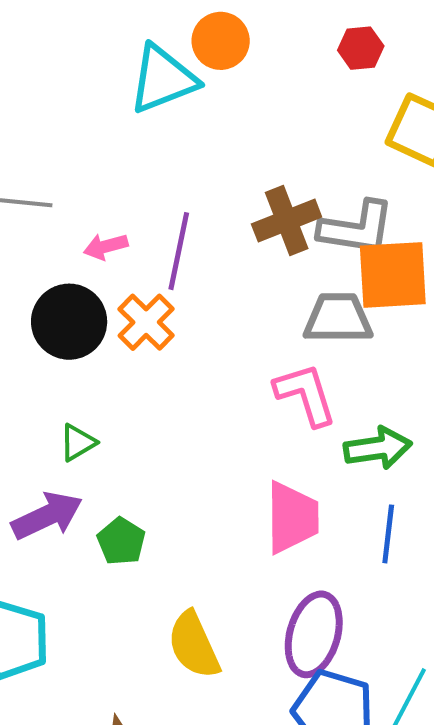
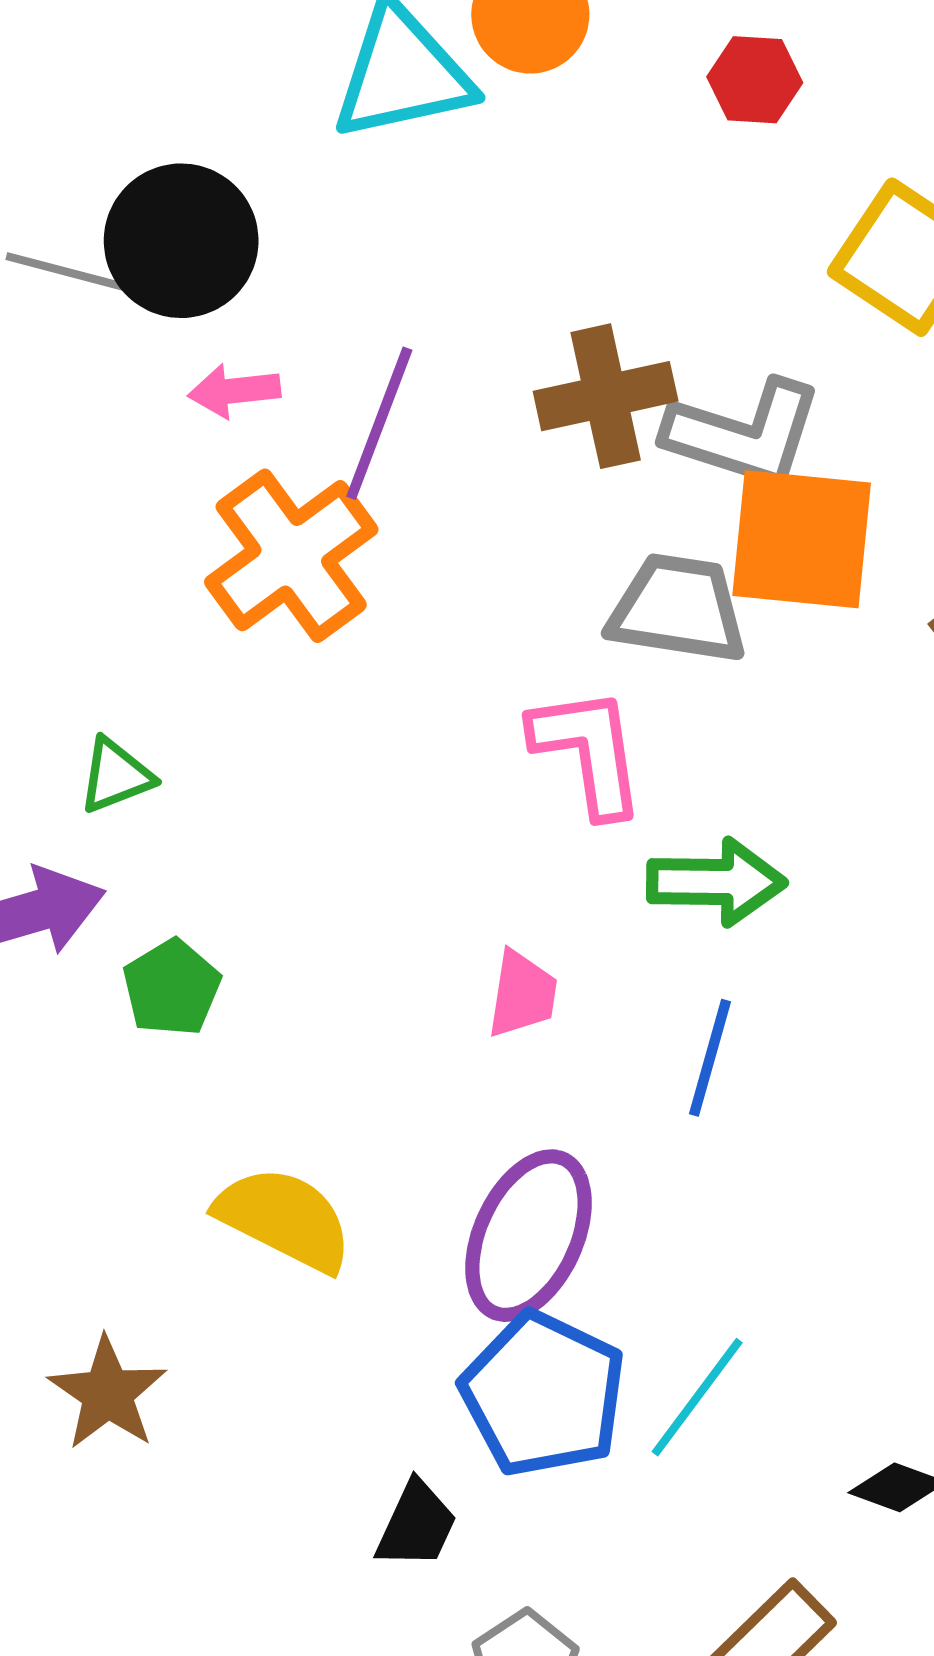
red hexagon: (361, 48) -> (755, 80), moved
black circle: (69, 322) -> (181, 241), moved
orange cross: (146, 322) -> (291, 556), size x1.4
pink trapezoid: (292, 517) -> (522, 994), size x0.6
yellow semicircle: (194, 645) -> (284, 1219), turned 132

